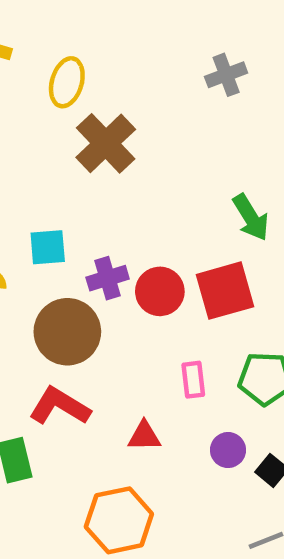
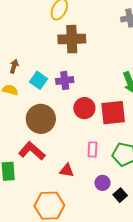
brown cross: (106, 143) -> (72, 39), turned 32
cyan square: (48, 247) -> (39, 80), turned 30
purple cross: (108, 278) -> (65, 80), moved

